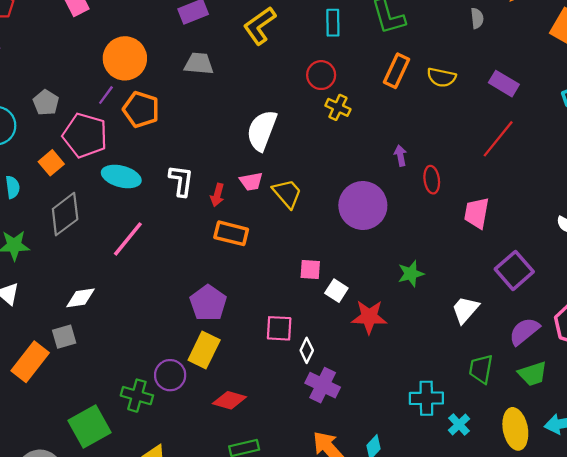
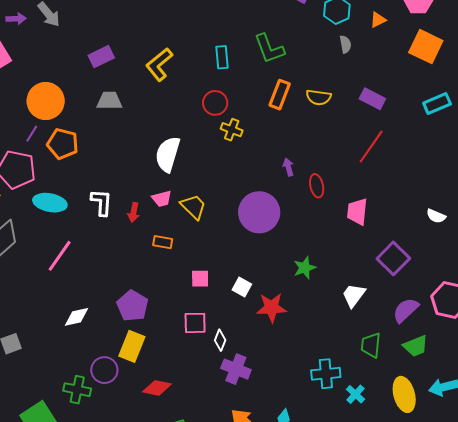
orange rectangle: (231, 233) -> (163, 242), moved, size x0.7
pink square: (310, 270) -> (200, 279), moved
white diamond: (81, 298) -> (77, 317), moved

